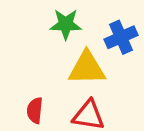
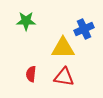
green star: (66, 24) -> (26, 21), moved

